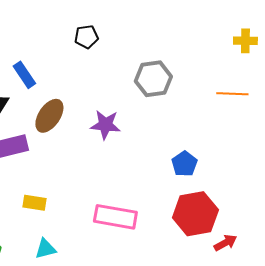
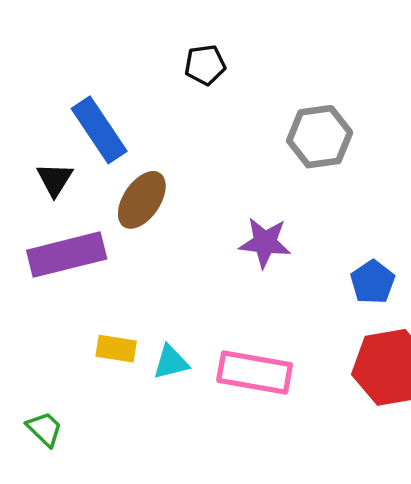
blue rectangle: (24, 75) -> (99, 130), size x1.4
purple star: (105, 125) -> (265, 243), moved
cyan triangle: (45, 249) -> (171, 362), moved

